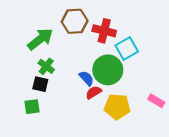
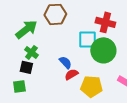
red cross: (104, 31) -> (105, 22), moved
cyan square: (127, 49) -> (87, 39), moved, turned 30
green circle: (108, 70) -> (103, 50), moved

